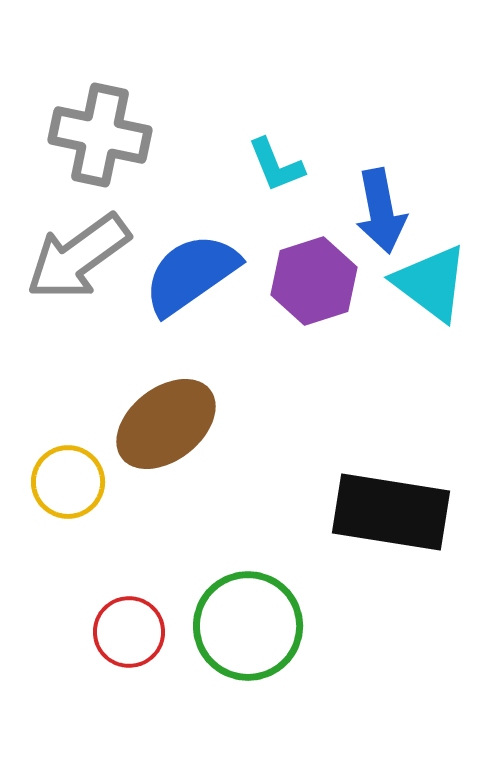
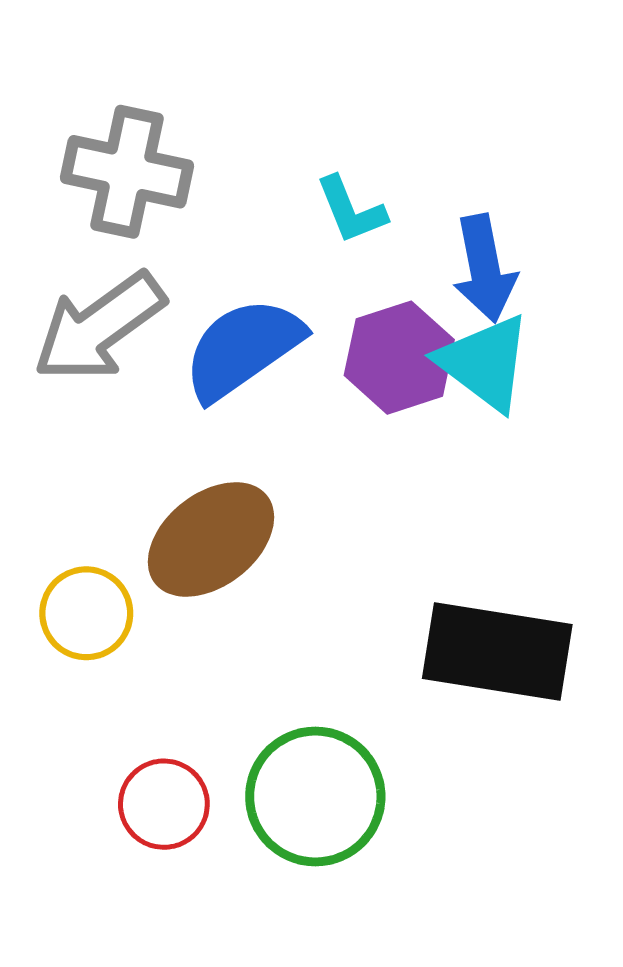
cyan triangle: (431, 283) -> (485, 363), moved

